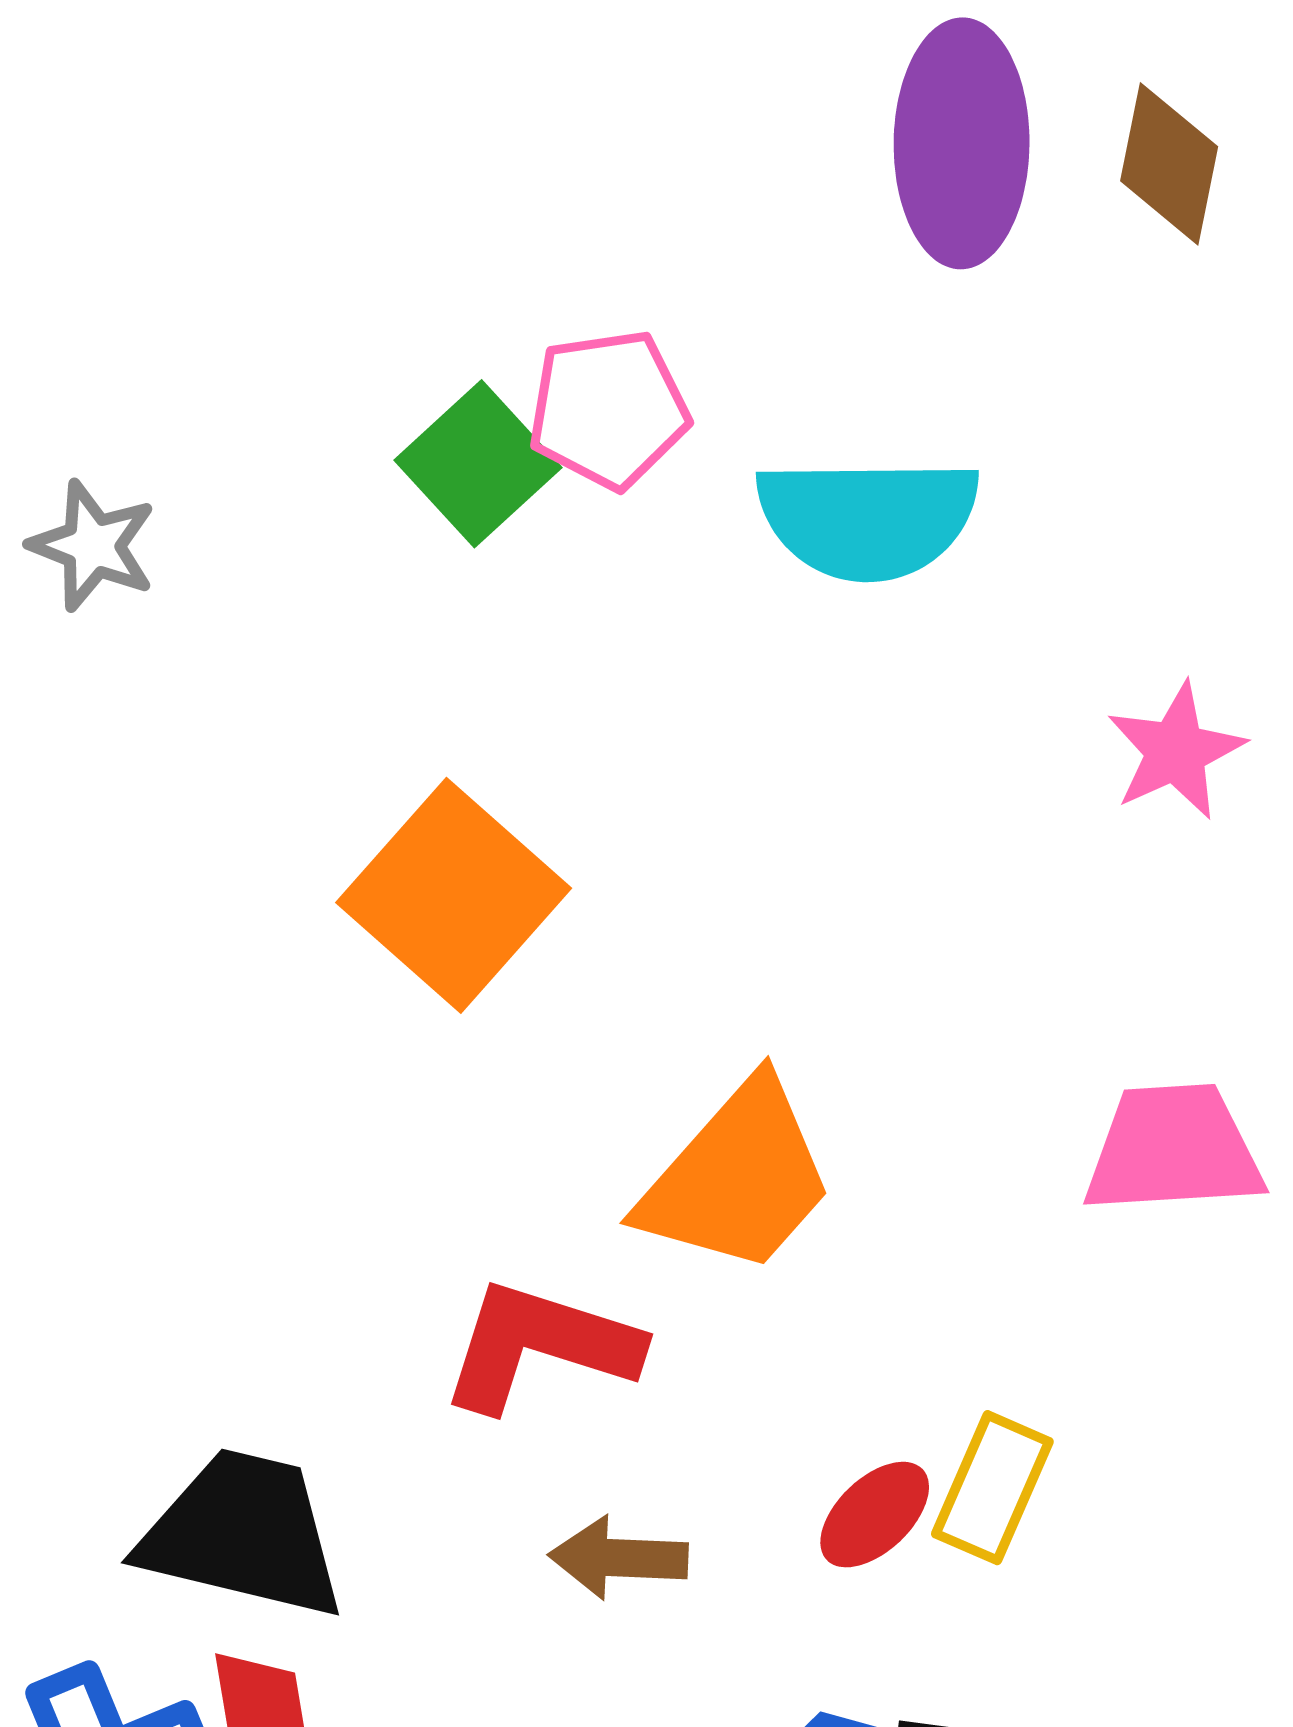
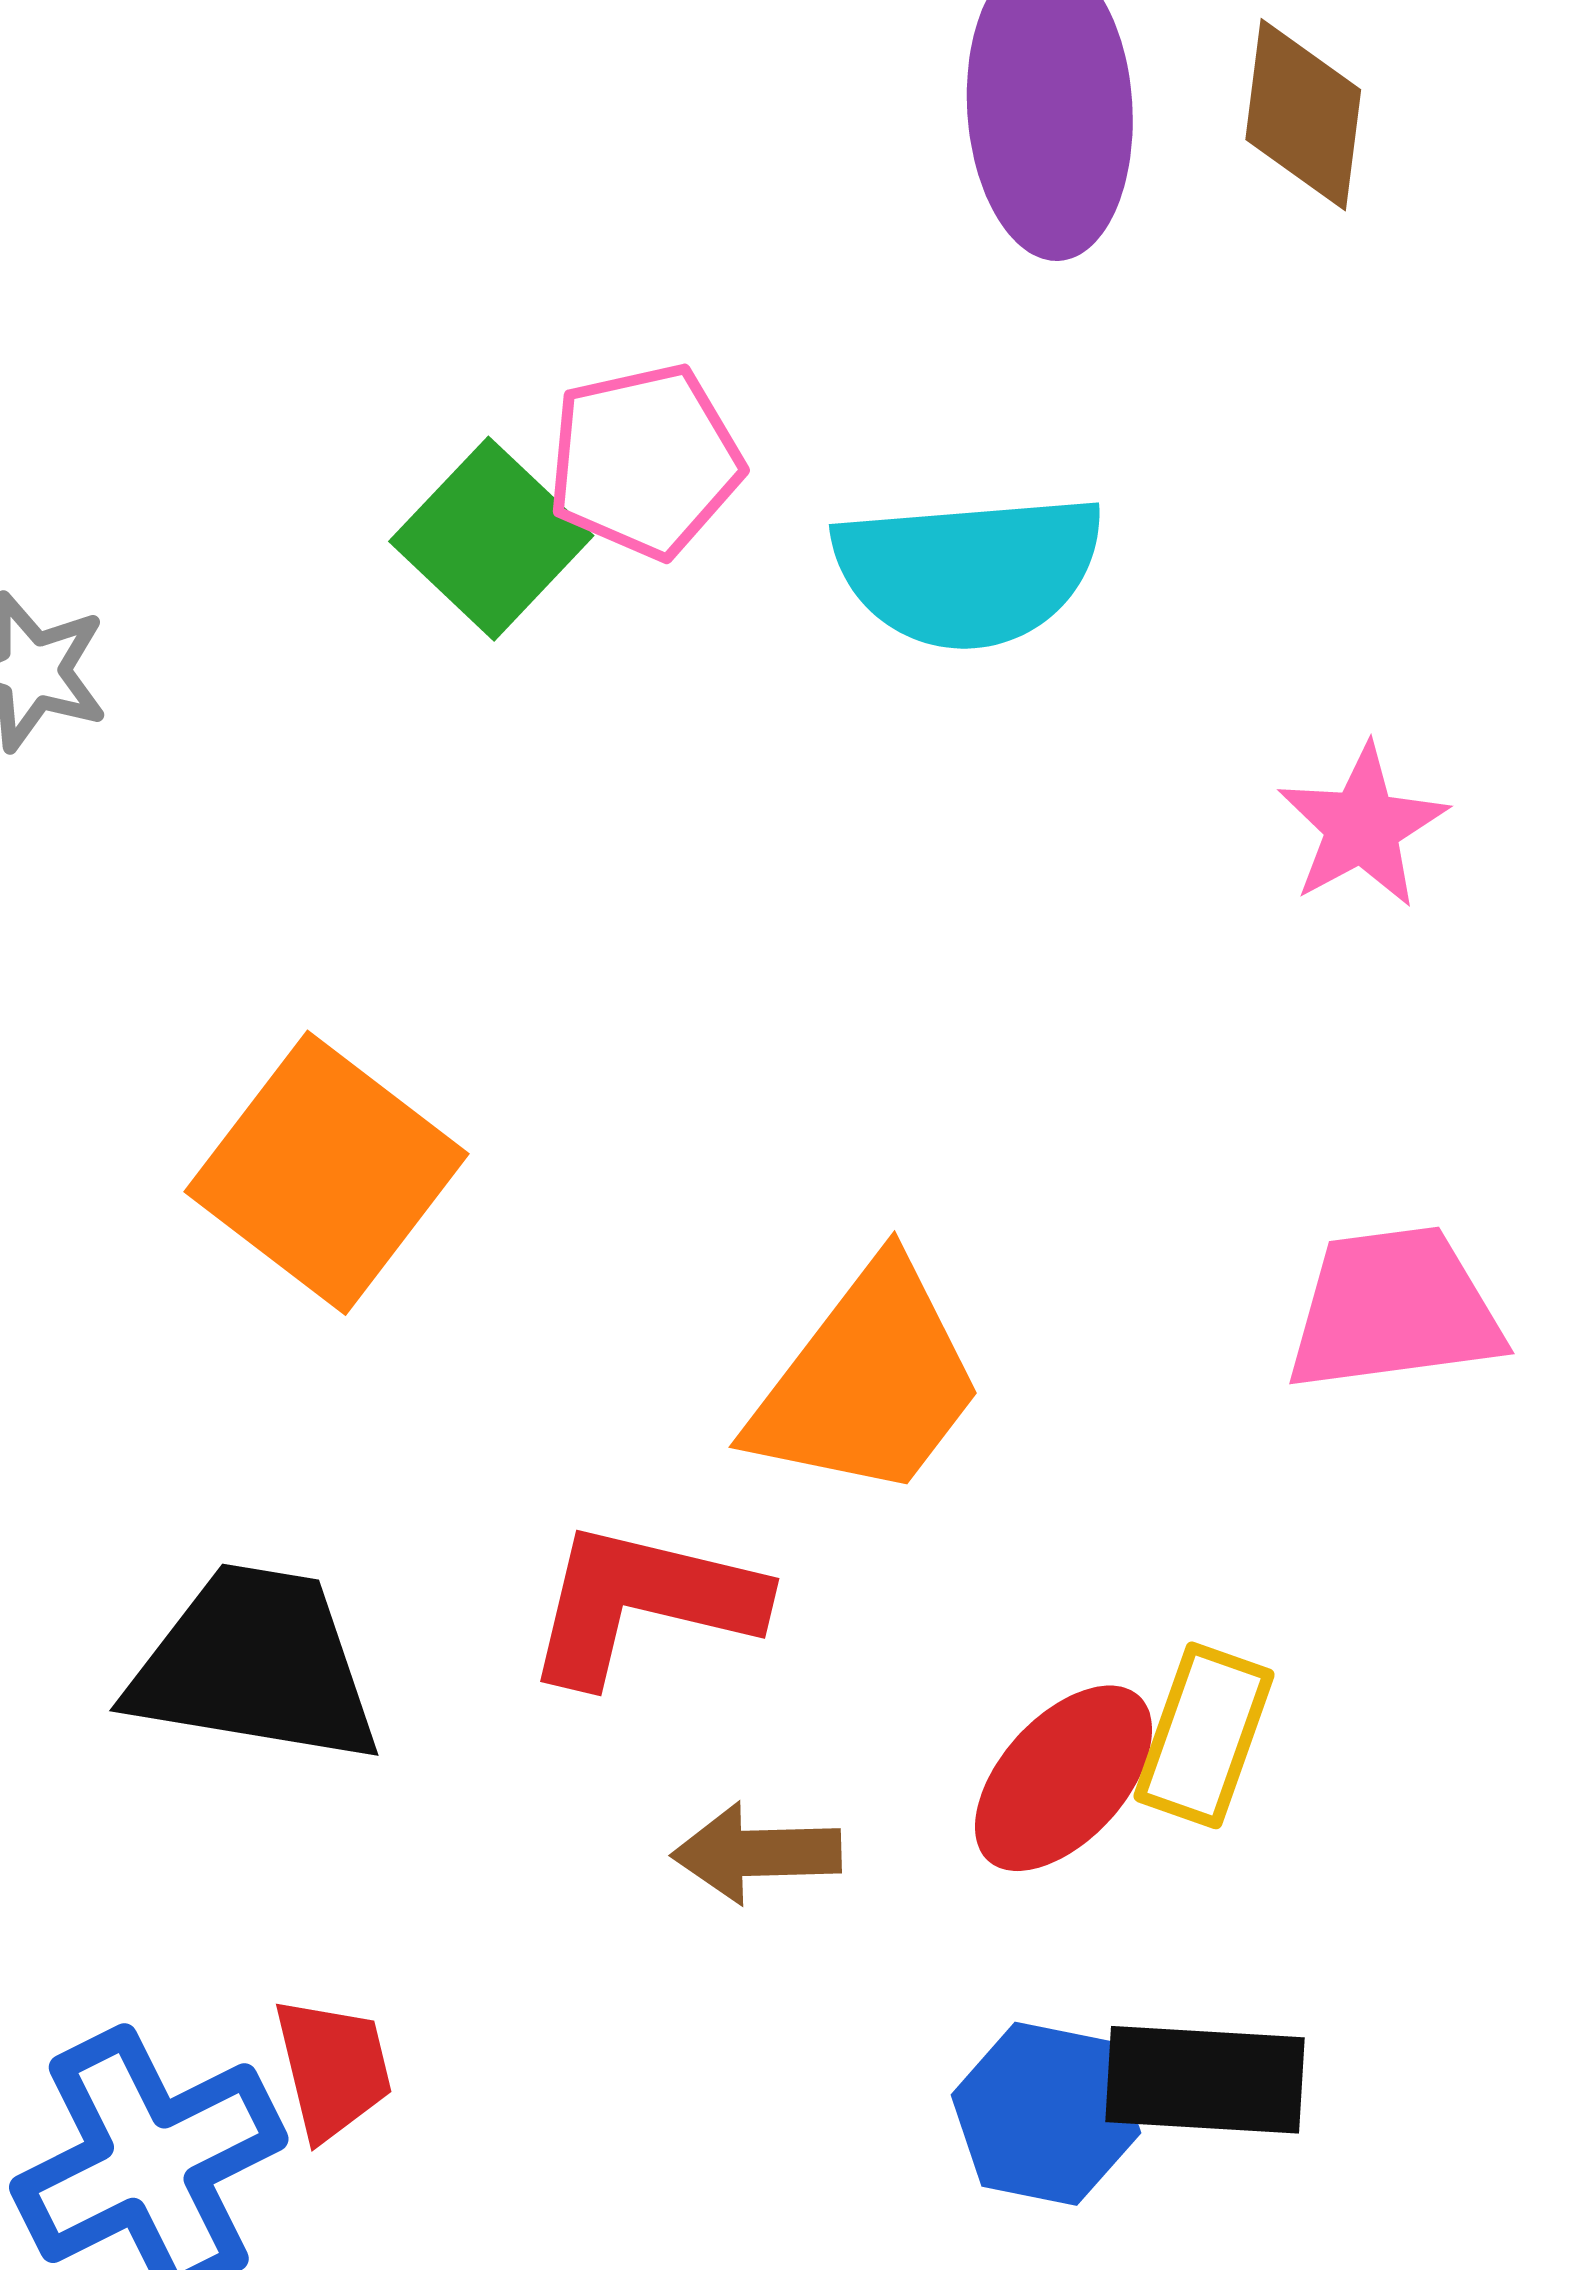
orange square: (454, 895) -> (327, 1173), moved
red ellipse: (875, 1515) -> (1064, 1778), size x1.4
black trapezoid: (243, 1534) -> (255, 1665), moved

